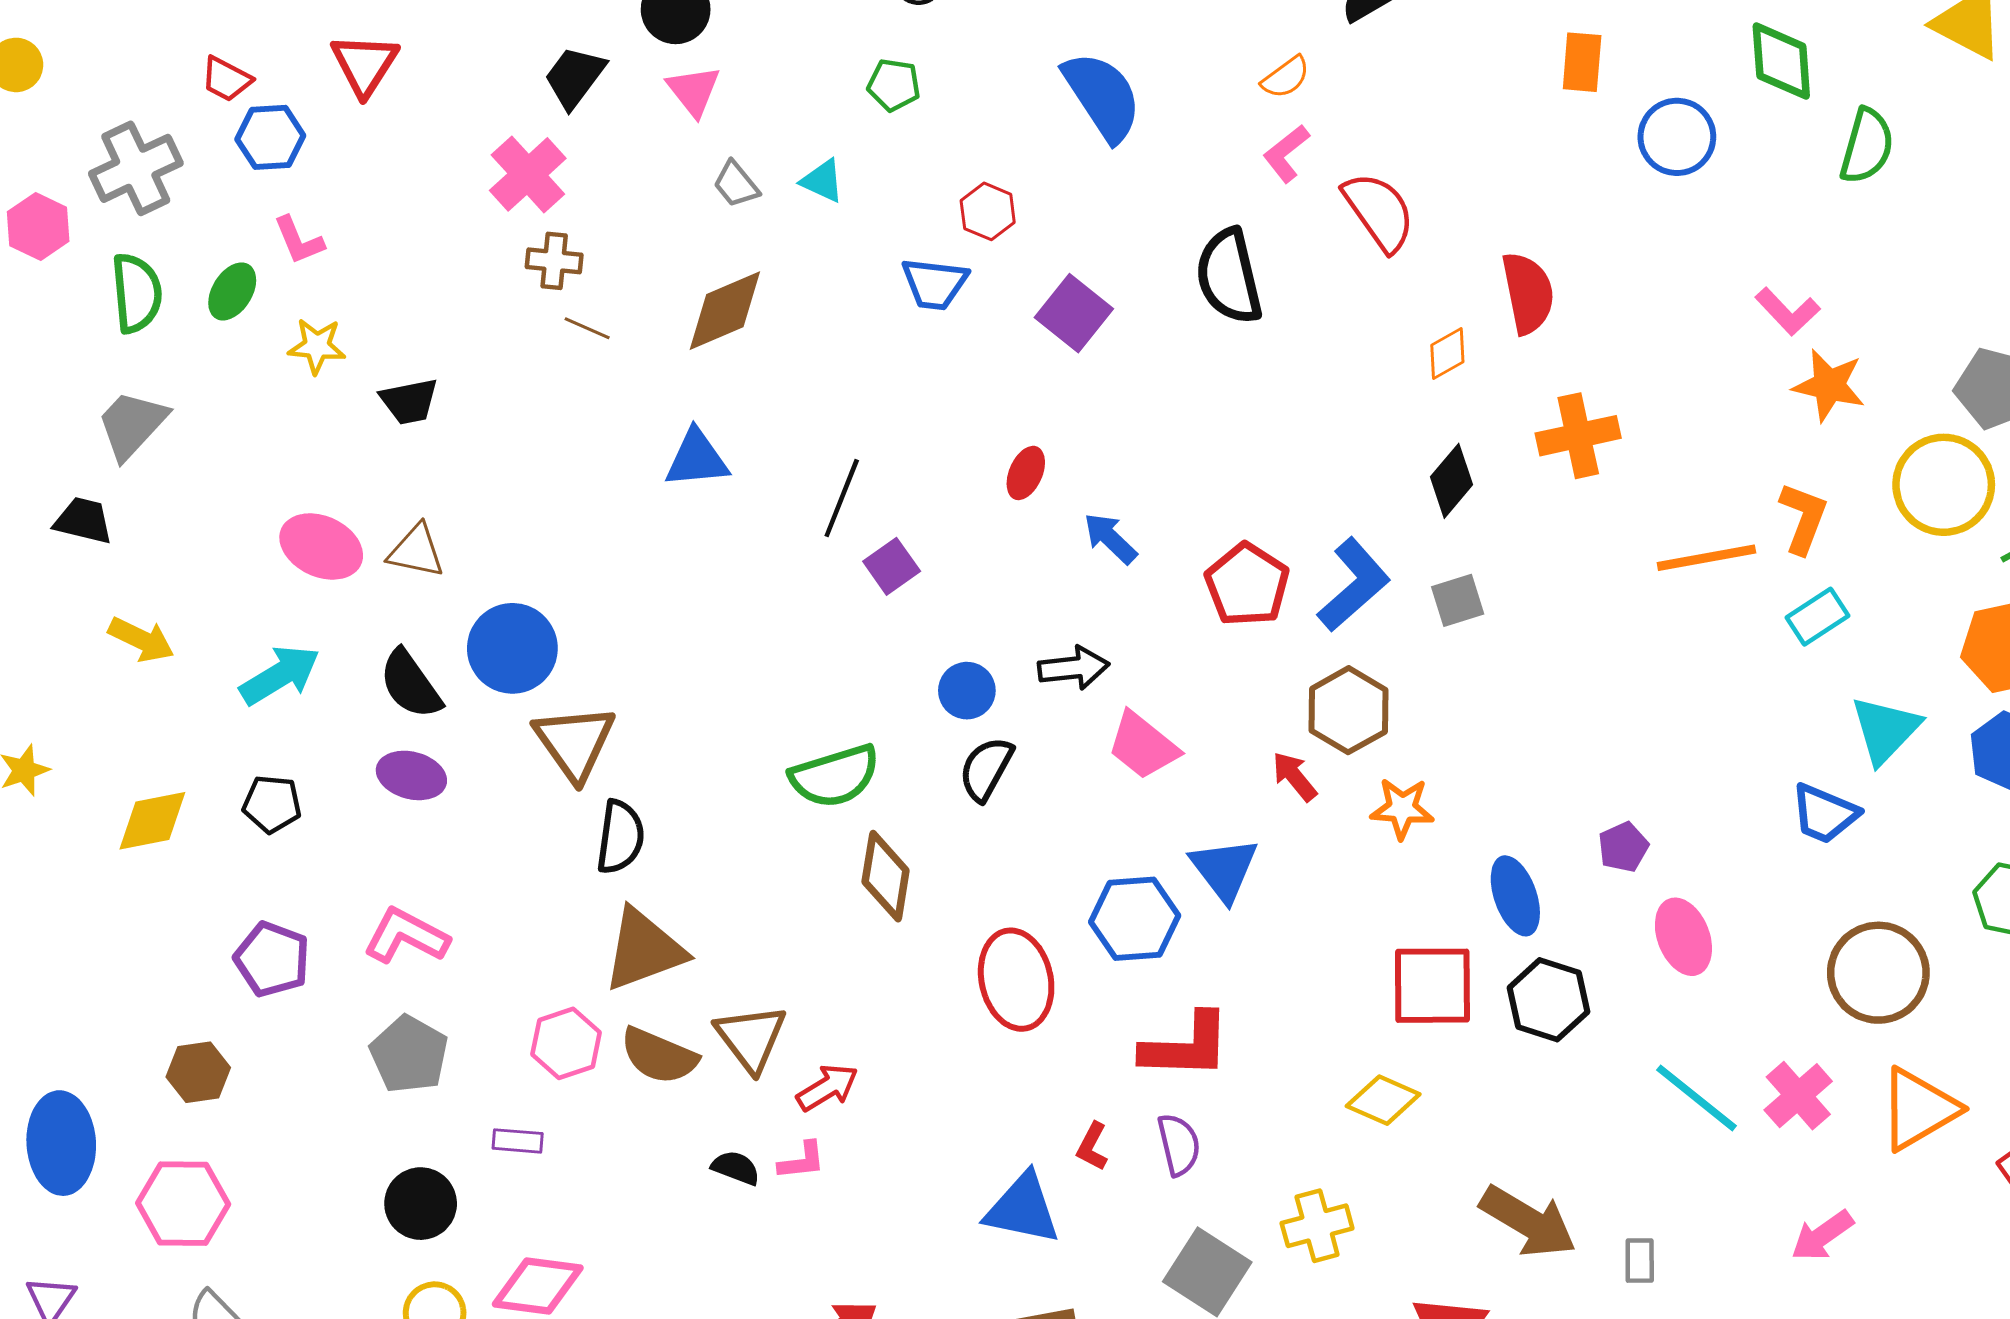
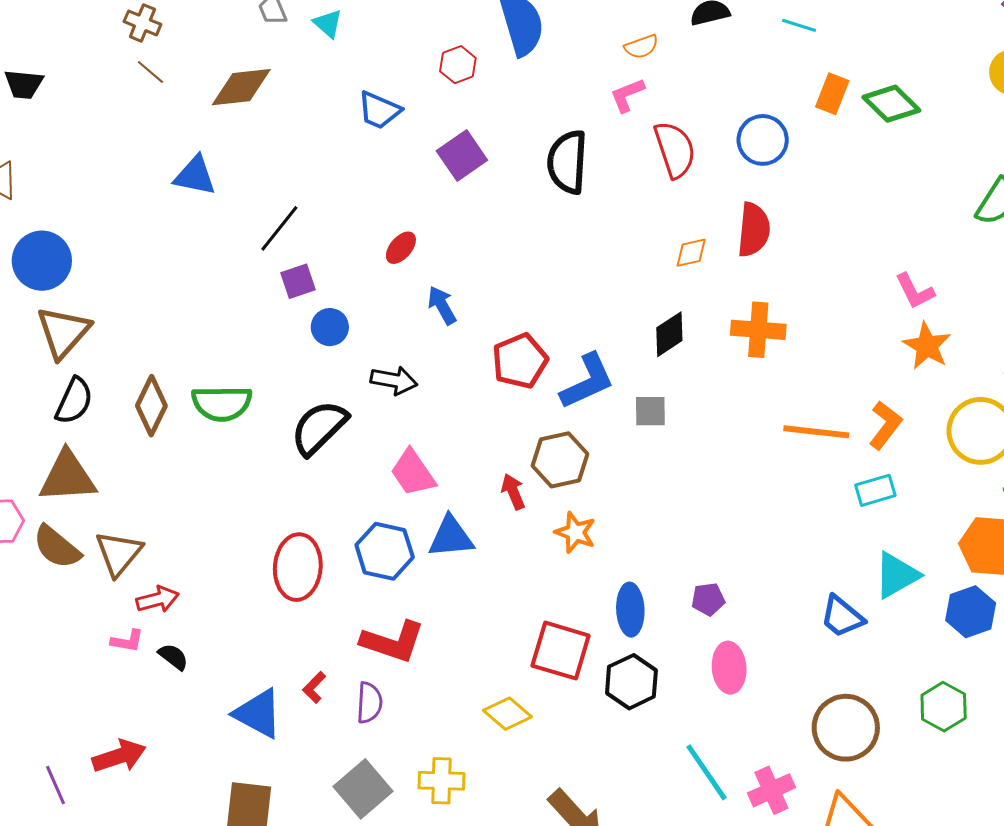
green diamond: (1781, 61) -> (891, 104), moved, turned -58
blue circle: (1677, 137) -> (763, 140), moved
red hexagon: (988, 211) -> (458, 65), moved
blue circle: (967, 691) -> (330, 327), moved
pink trapezoid: (1143, 746) -> (413, 473), moved
black semicircle: (986, 769) -> (319, 428), size x1.4
blue triangle: (1224, 869) -> (451, 537), turned 45
brown diamond: (886, 876) -> (151, 406), moved
black semicircle: (736, 1168) -> (173, 657), moved

